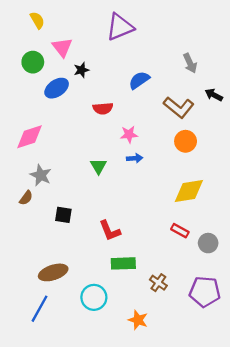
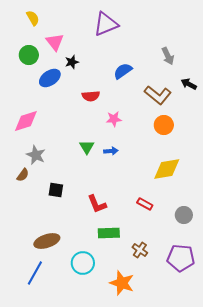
blue arrow: (135, 158) -> (111, 151), moved
red rectangle: (180, 231) -> (145, 204), moved
orange star: (138, 320) -> (122, 283), size x1.4

